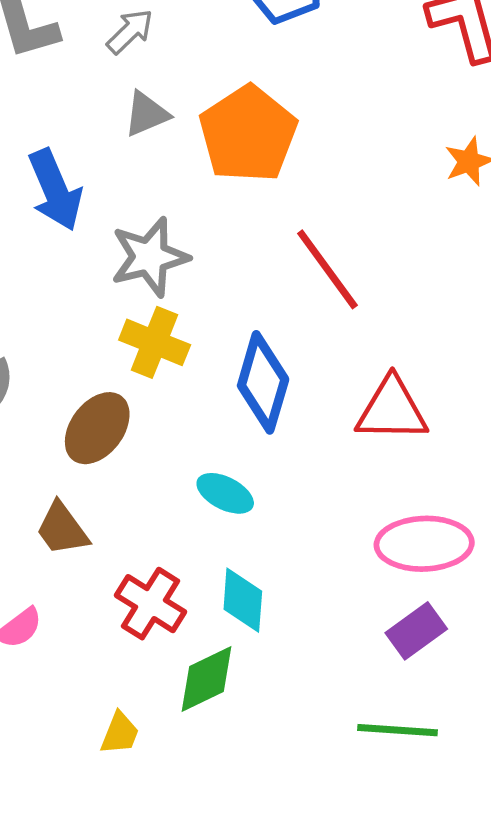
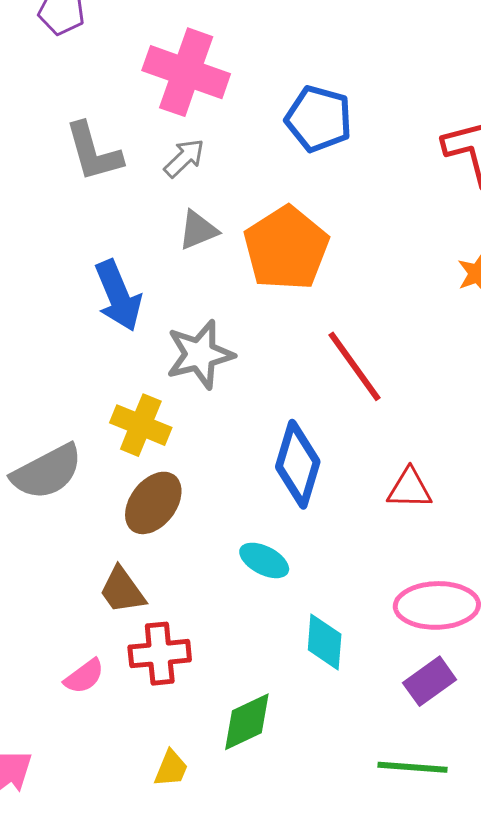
yellow cross: (155, 342) -> (141, 425), moved
red triangle: (392, 410) -> (410, 489), size x0.7
cyan diamond: (243, 600) -> (325, 642), moved
red cross: (150, 604) -> (160, 654), moved, turned -38

